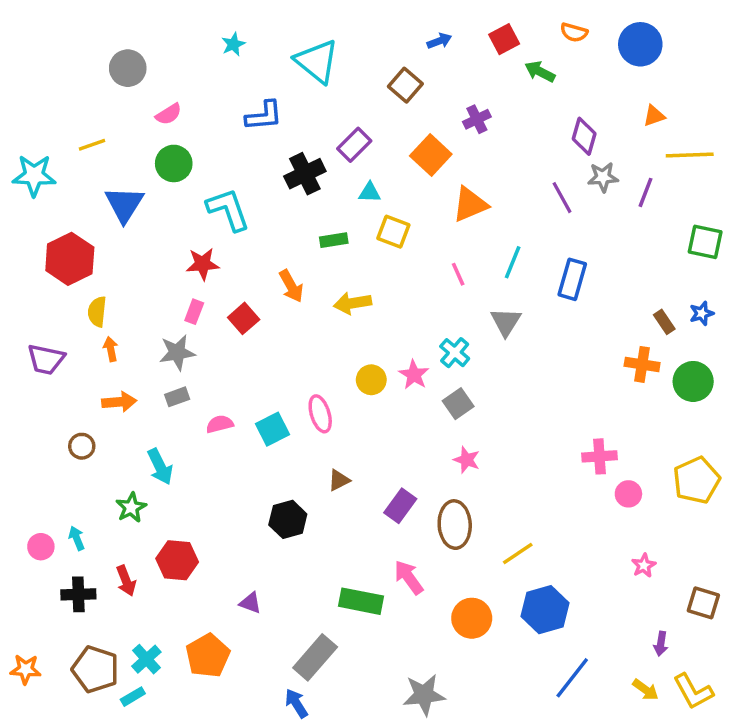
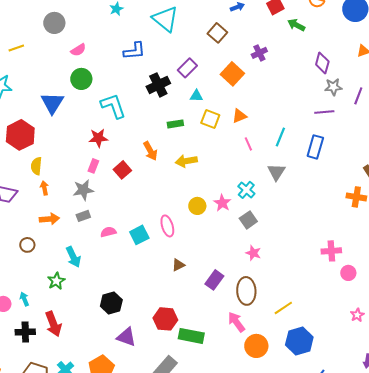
yellow line: (92, 145) -> (16, 48), moved
purple line: (562, 198) -> (324, 112), moved, turned -66
orange triangle: (470, 204) -> (239, 116), moved, size x0.7
black hexagon: (288, 519) -> (111, 303), moved
red hexagon: (177, 560) -> (165, 319), moved
pink arrow: (409, 577) -> (236, 322), moved
red arrow: (126, 581) -> (53, 324), size x1.4
purple triangle: (250, 603) -> (126, 337), size x1.5

